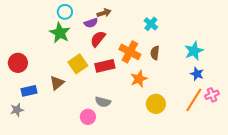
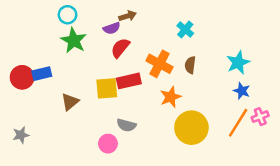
cyan circle: (65, 12) -> (67, 15), moved
yellow square: (78, 64) -> (107, 88), moved, turned 30
blue rectangle: (29, 91) -> (42, 74), moved
yellow circle: (156, 104) -> (191, 128), size x1.4

